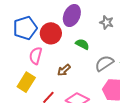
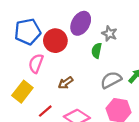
gray star: (107, 22) -> (109, 34), moved
green semicircle: (82, 44) -> (97, 51), moved, turned -112

